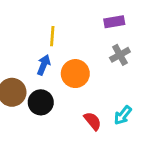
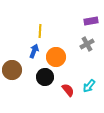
purple rectangle: (114, 22) -> (91, 21), moved
black circle: (41, 102) -> (45, 77), moved

